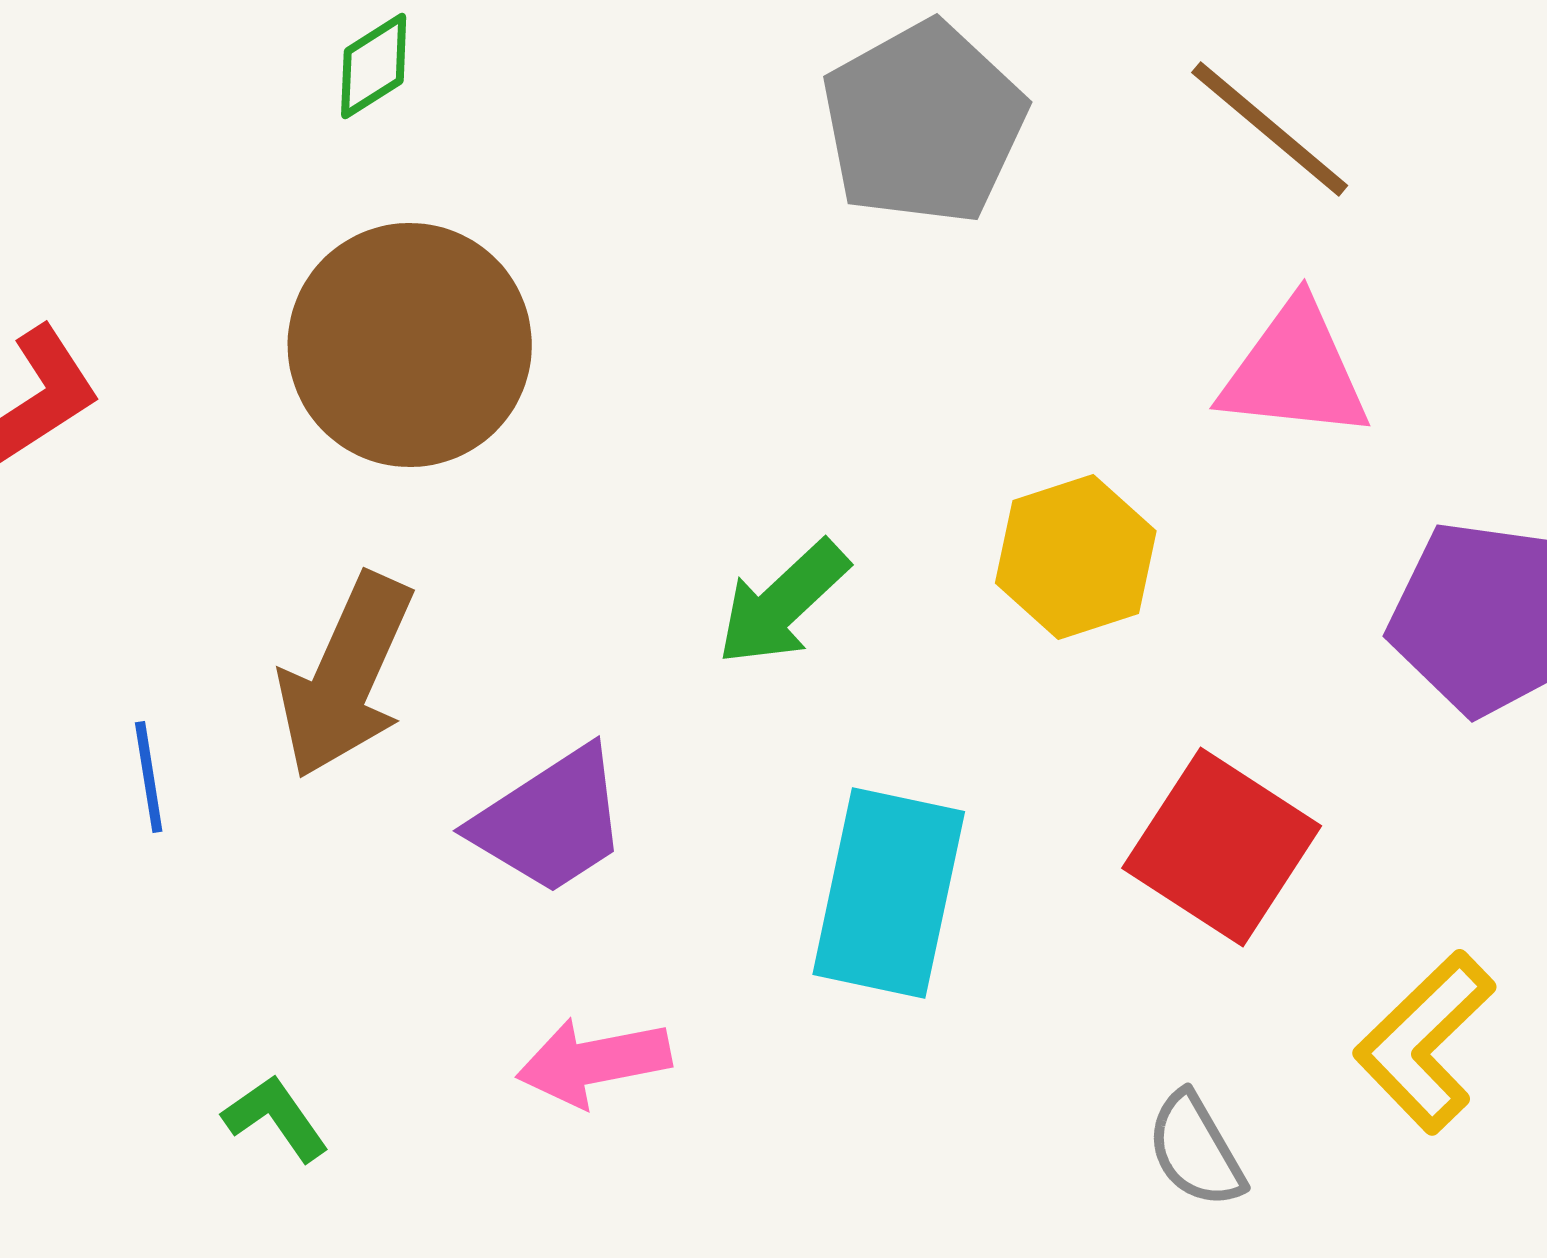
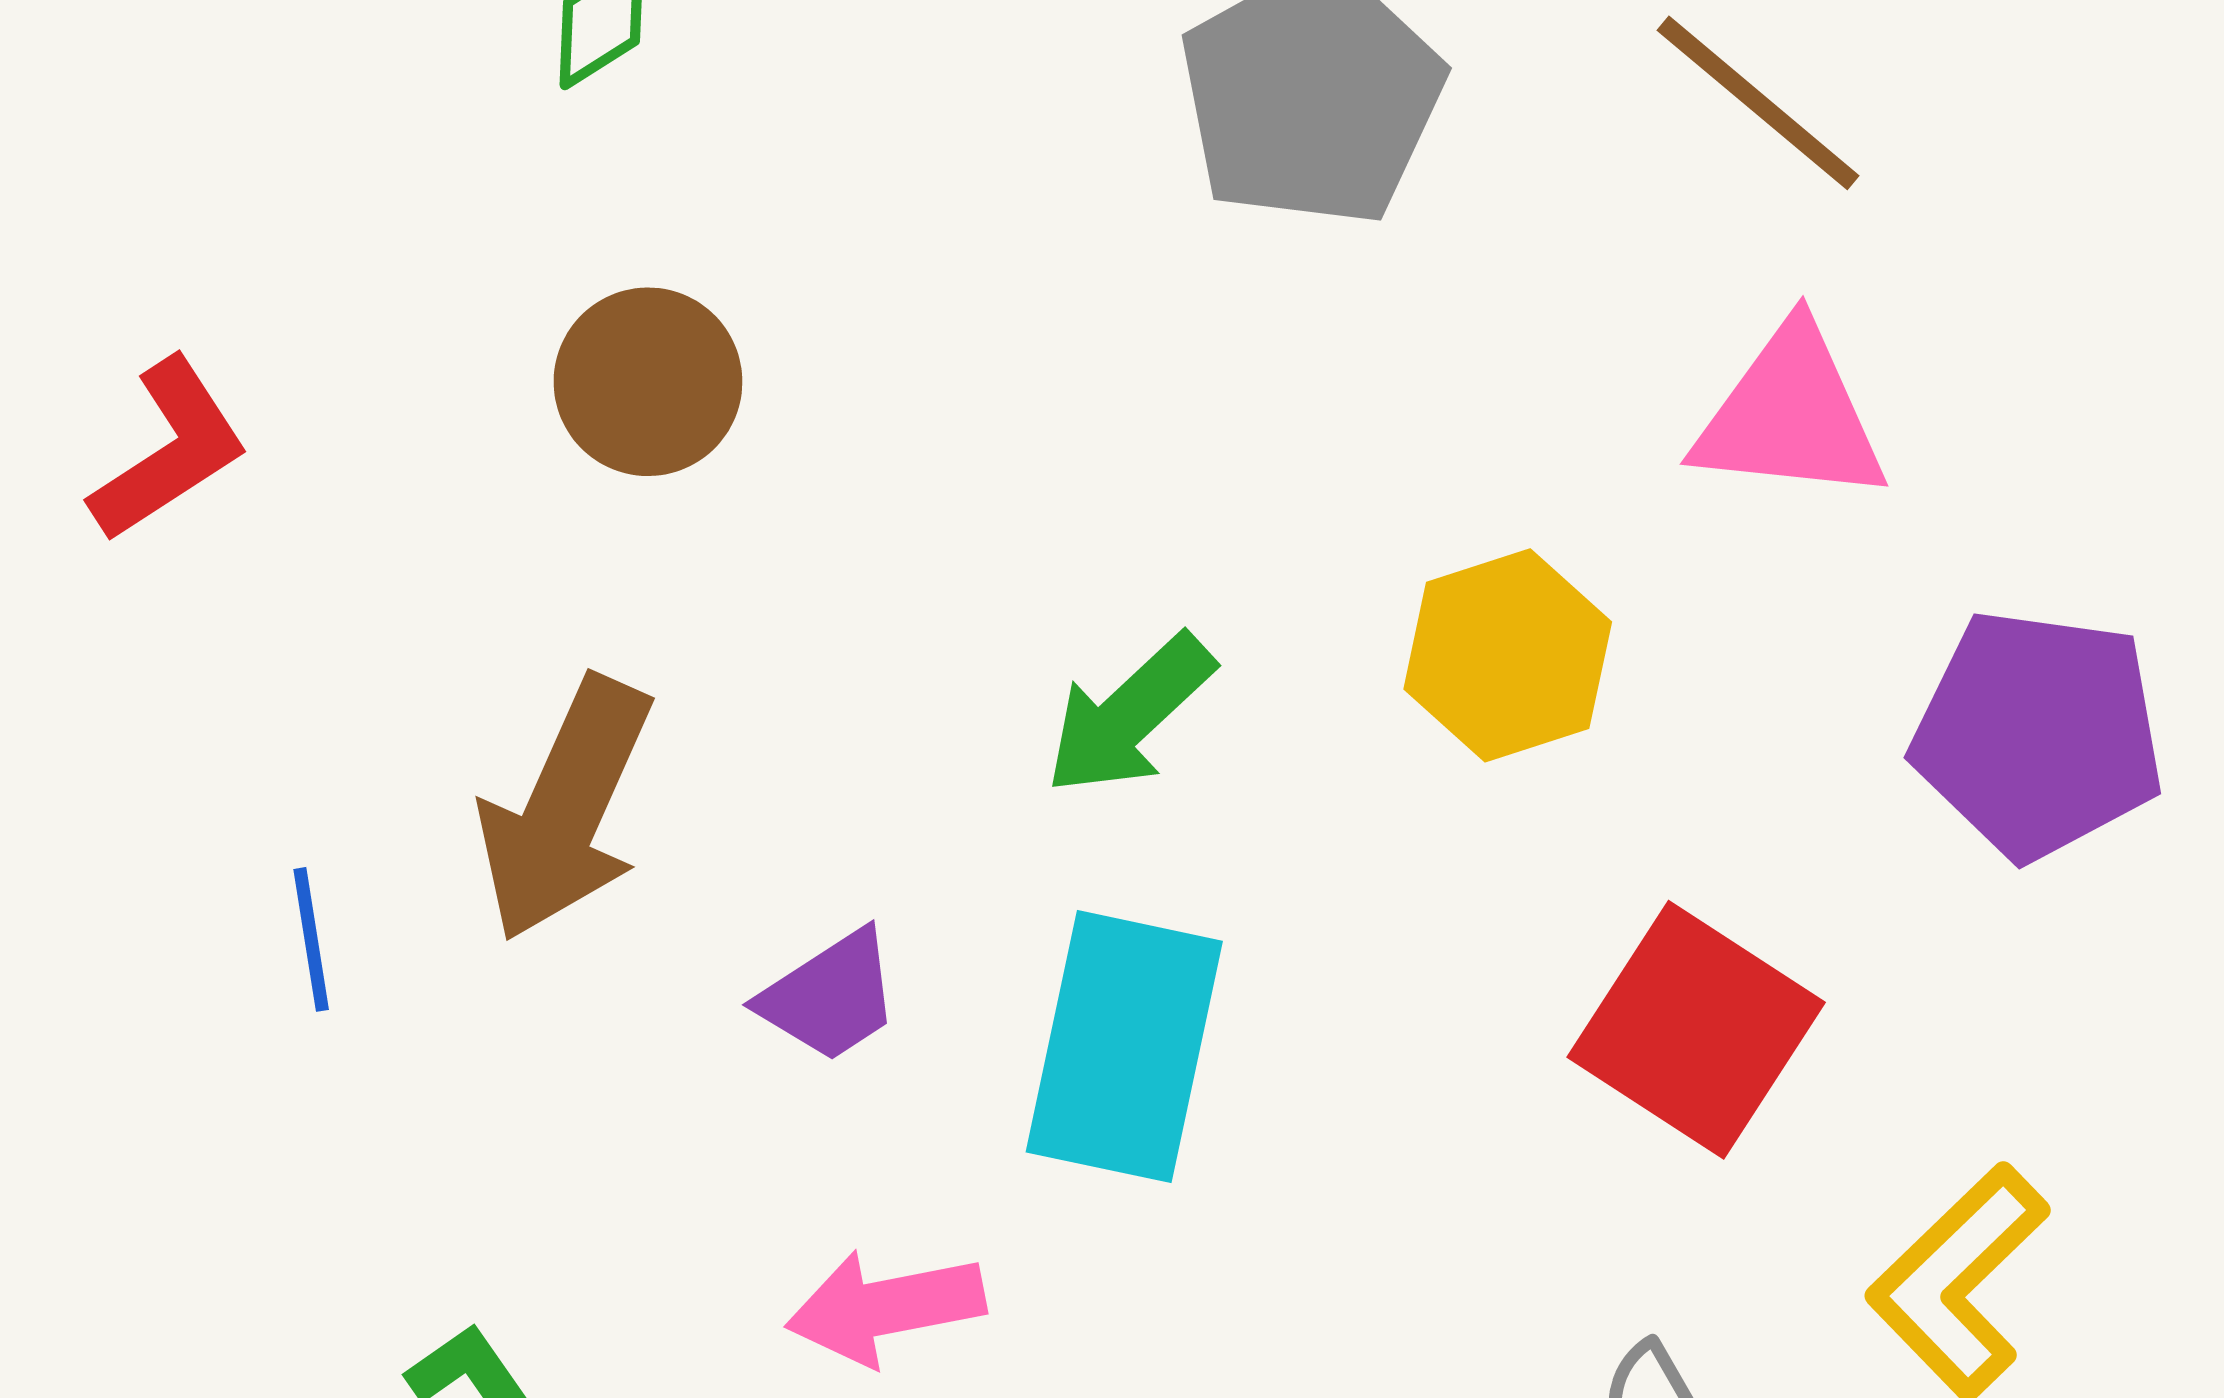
brown circle: (410, 345) -> (648, 382), size x0.6
purple trapezoid: (551, 821) -> (830, 996), size x0.7
cyan rectangle: (889, 893) -> (1124, 1047), moved

